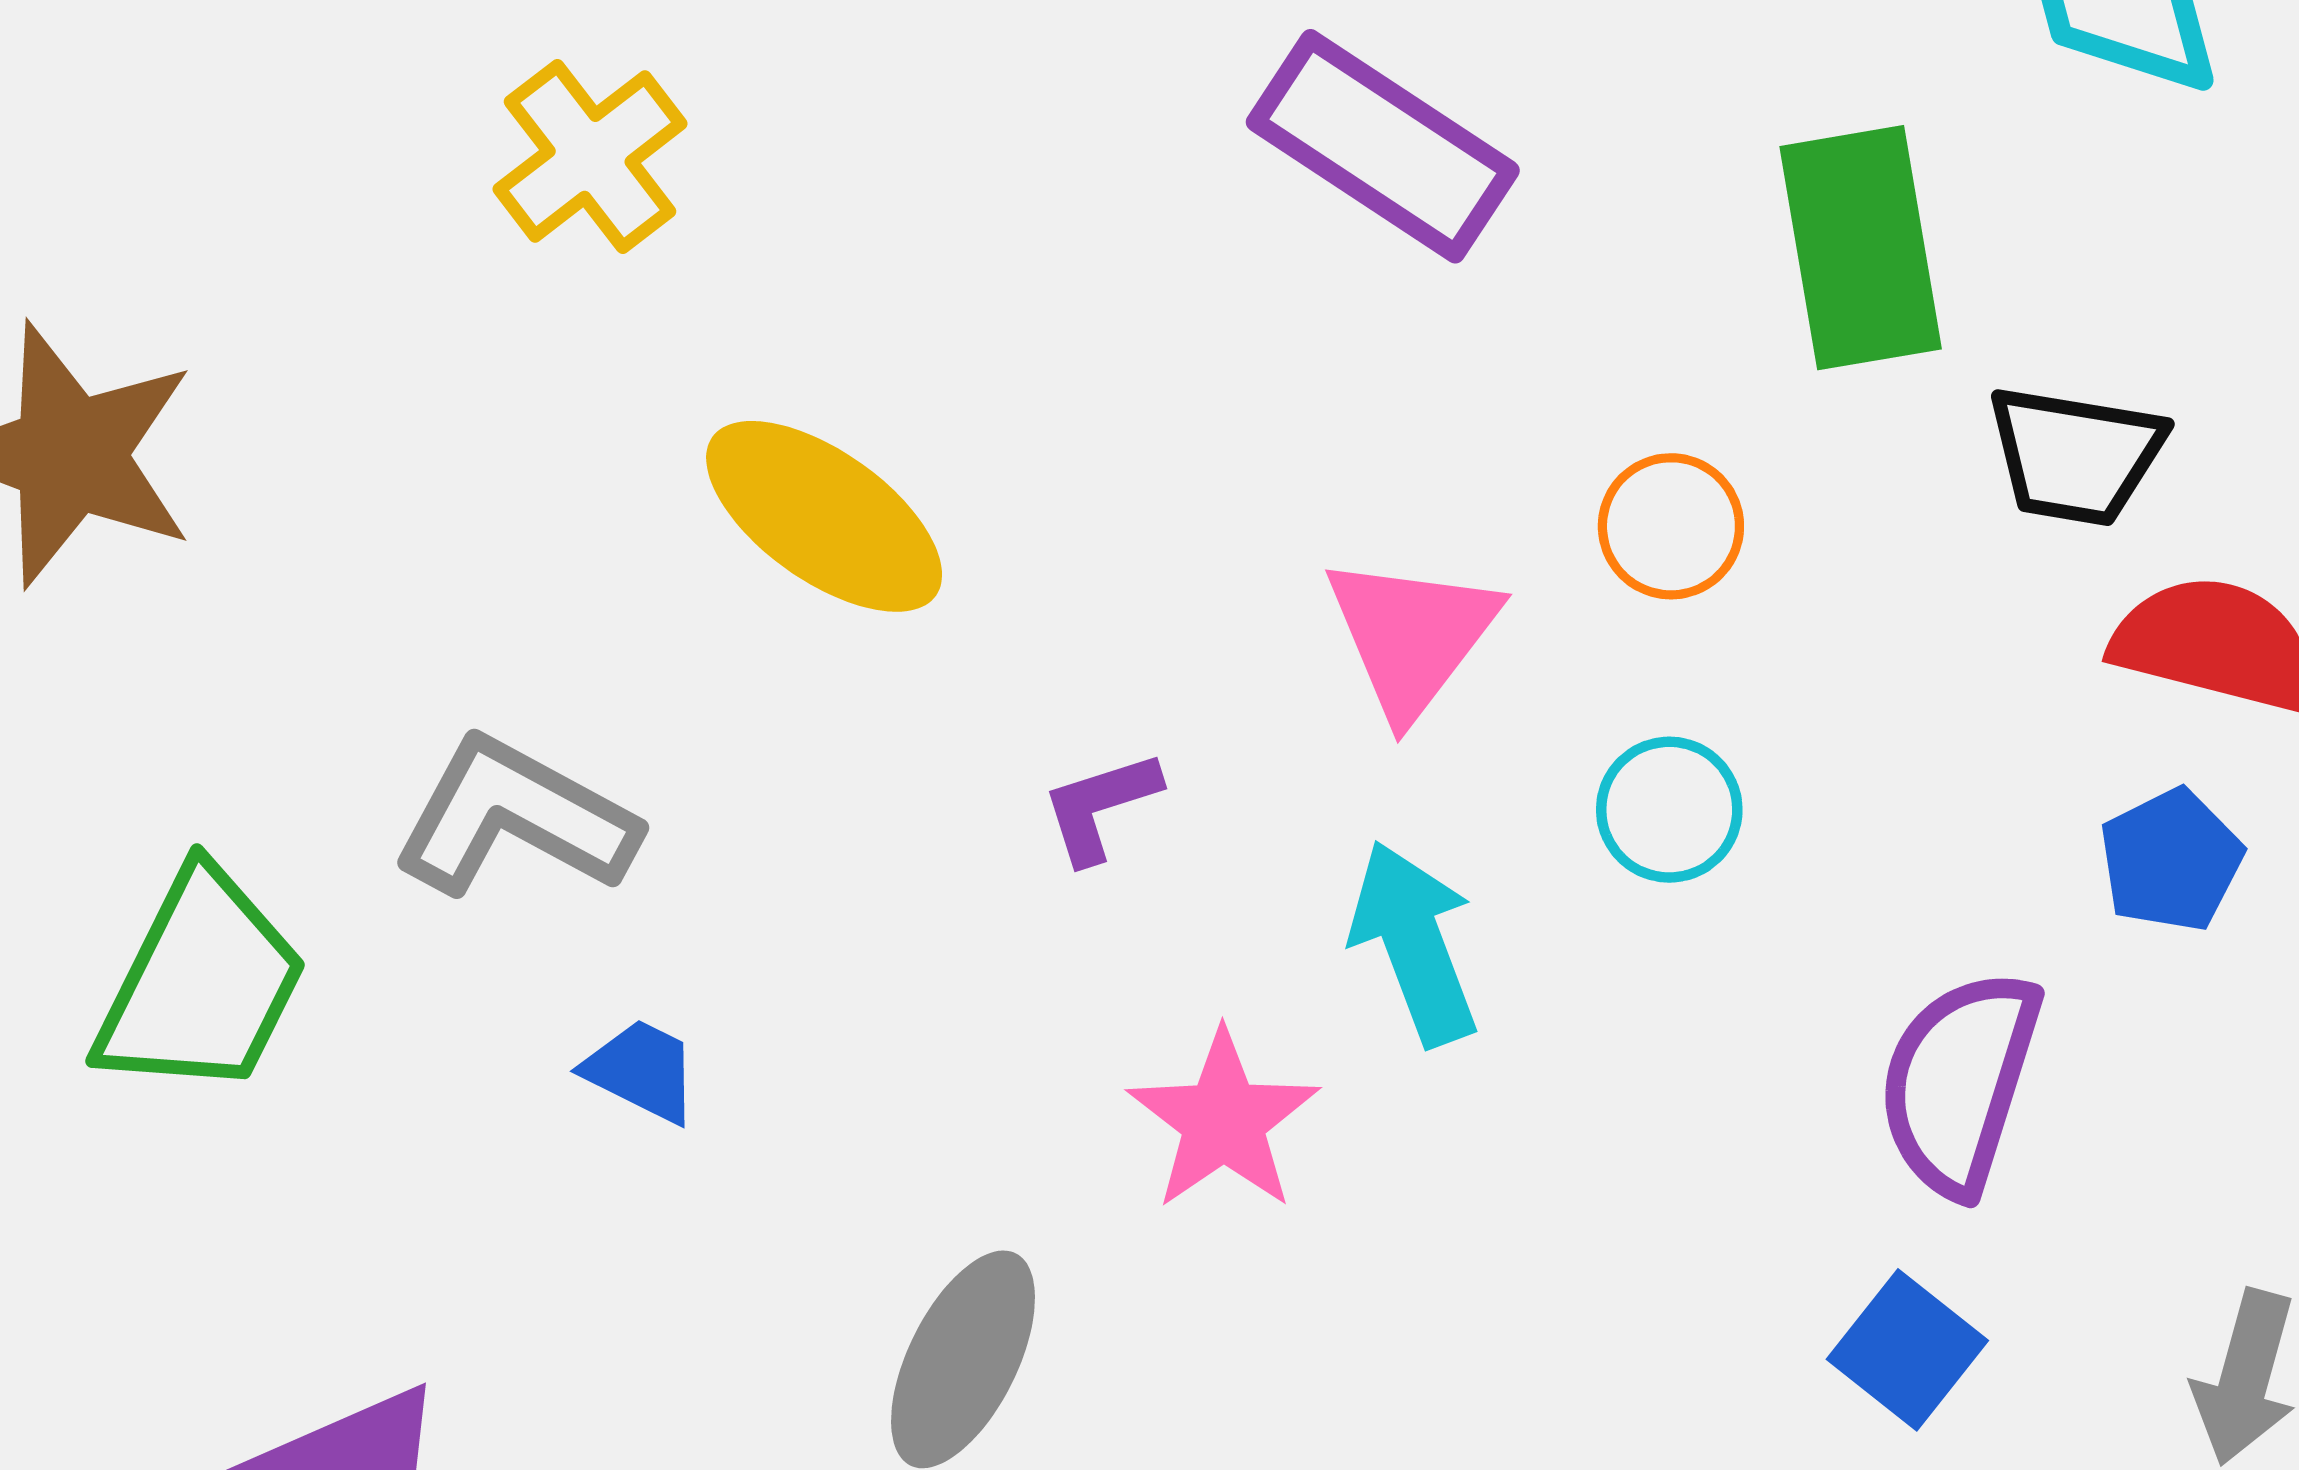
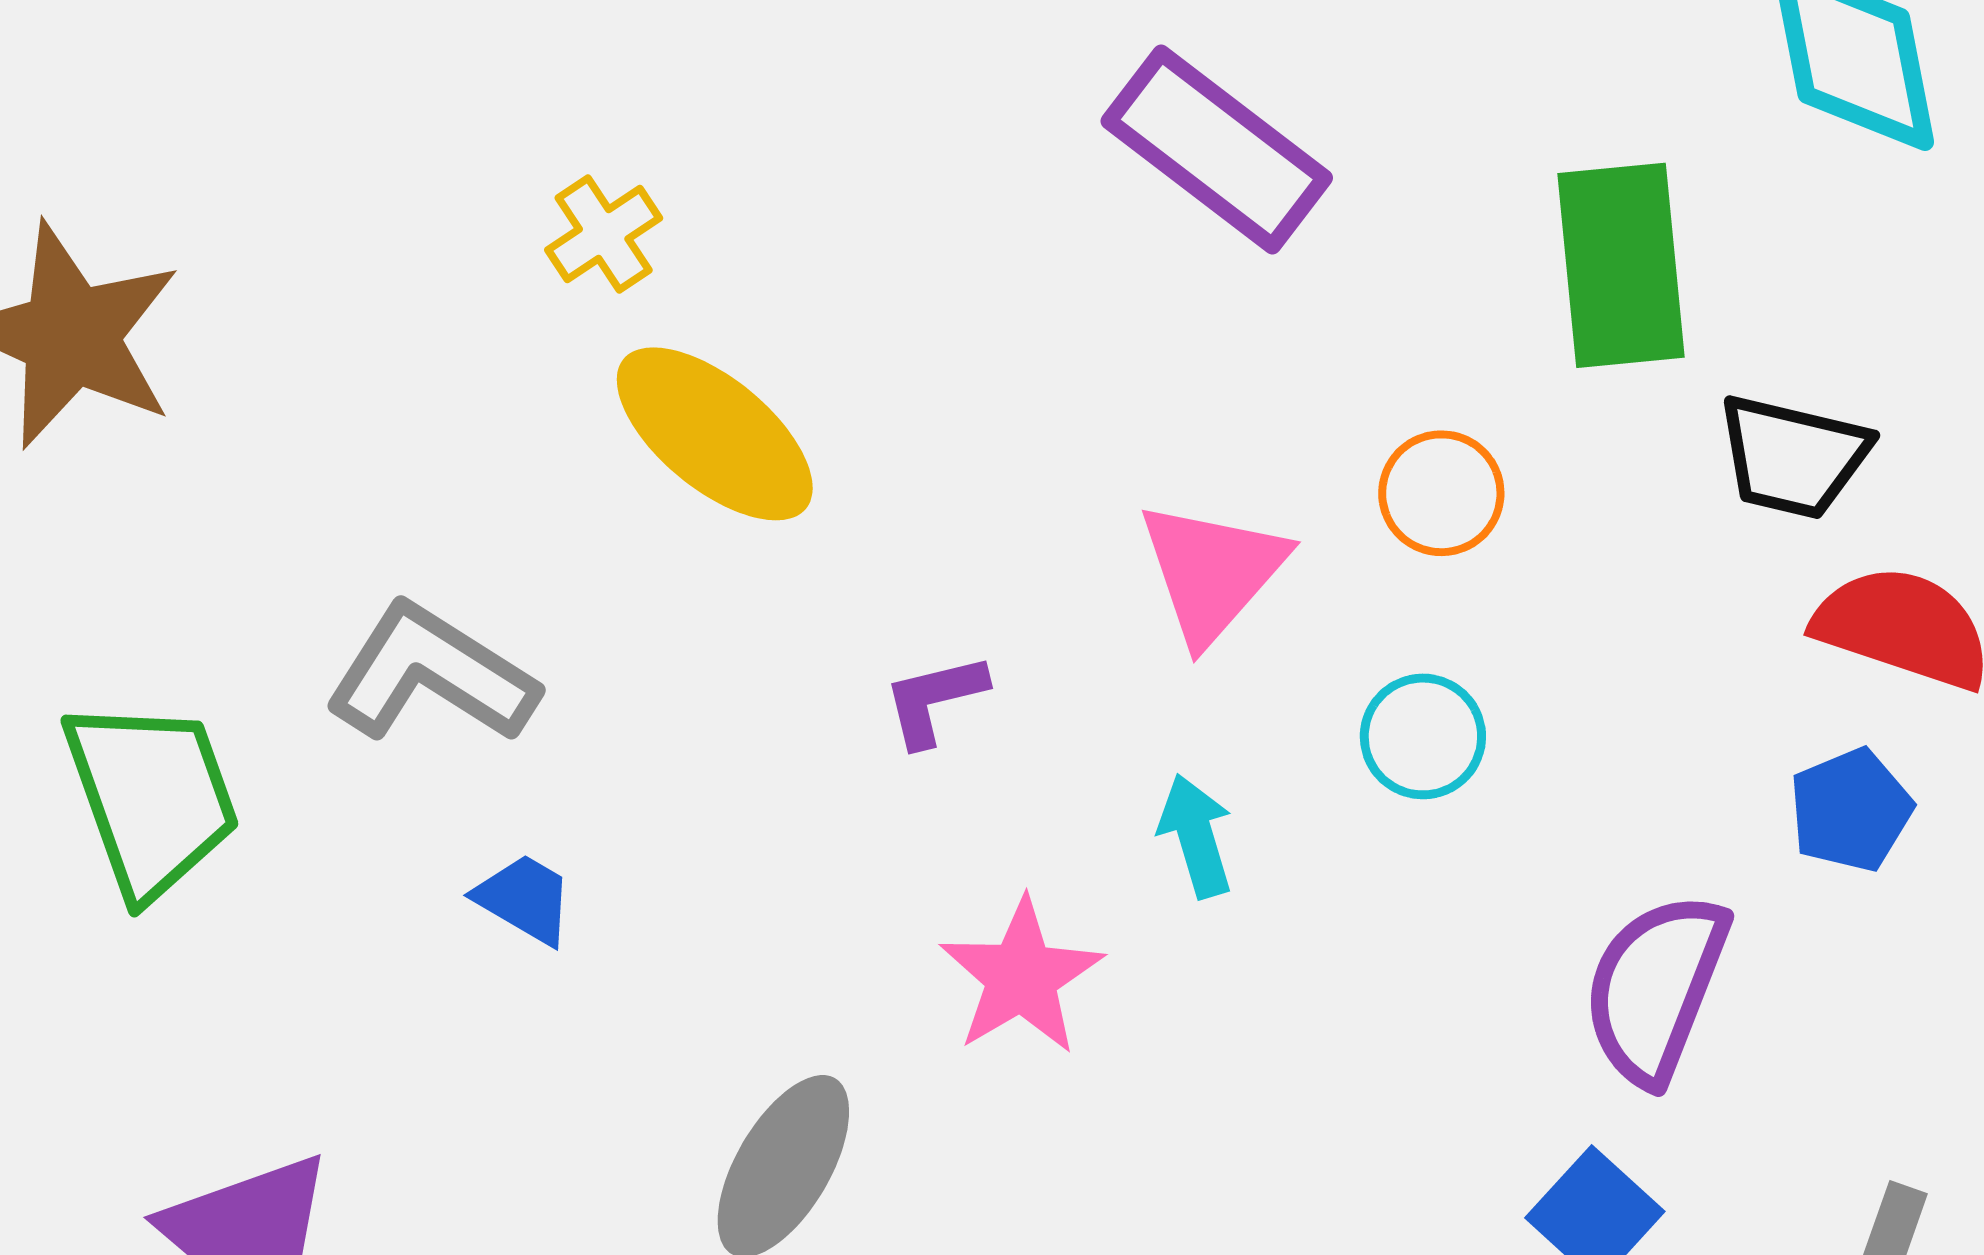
yellow cross: (590, 156) -> (604, 234), moved, size x0.7
cyan arrow: (1414, 943) -> (1196, 836), size x0.7
green trapezoid: (201, 984) -> (151, 798), turned -50

